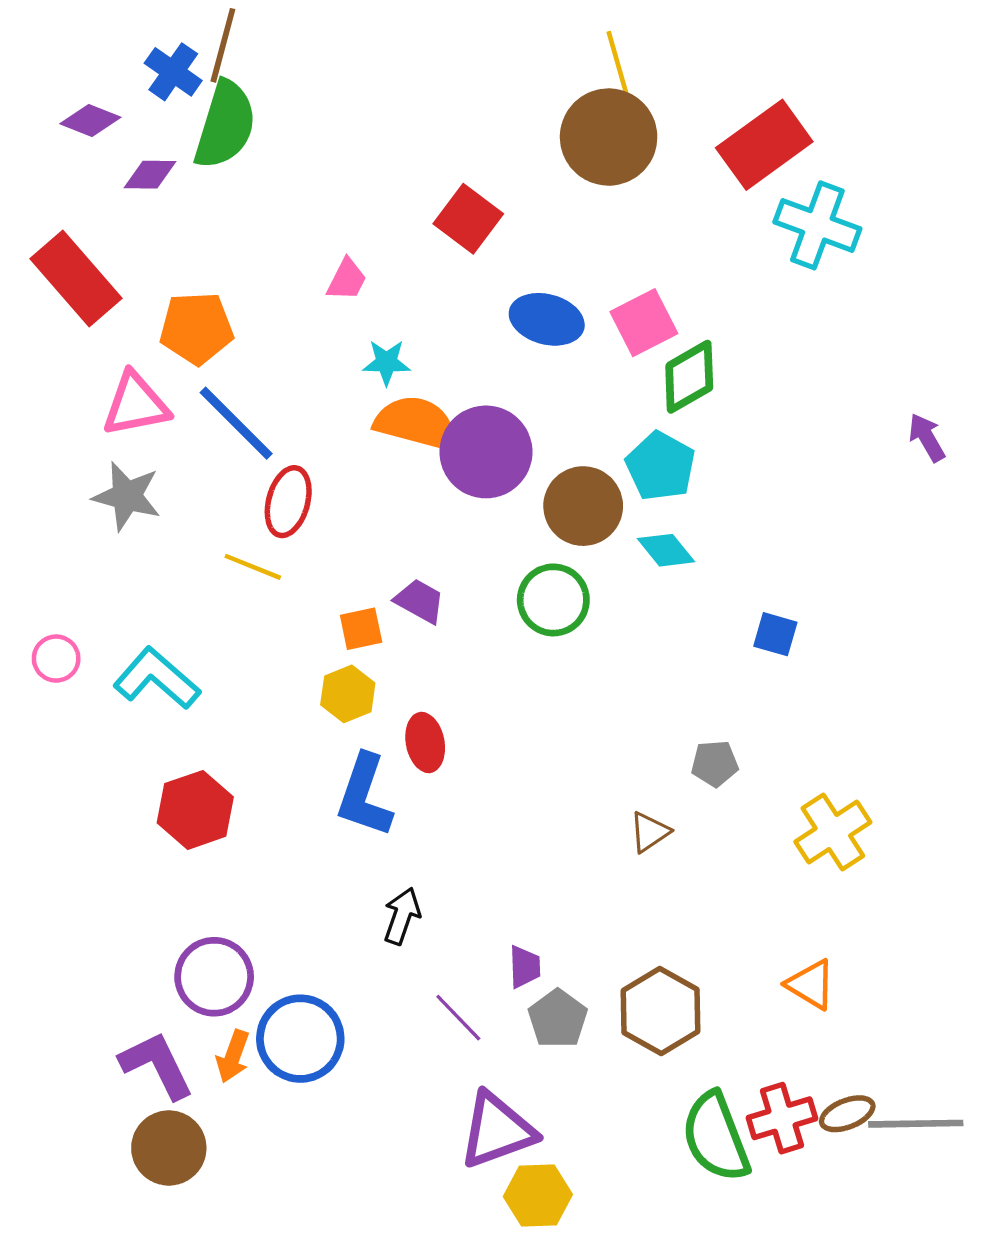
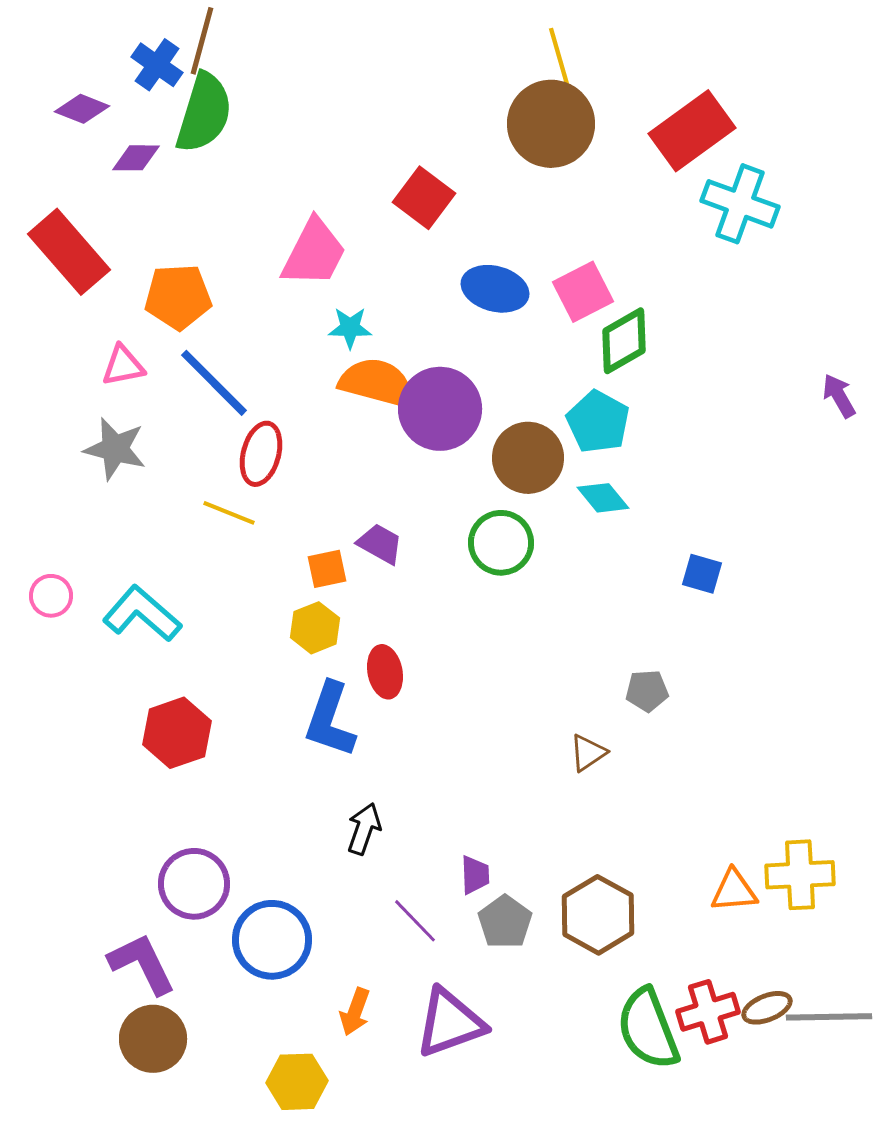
pink trapezoid: (347, 280) -> (314, 253), size x1.8
pink triangle: (136, 404) -> (123, 366), size x0.7
yellow cross: (833, 832) -> (800, 875), moved, turned 30
orange triangle: (811, 984) -> (734, 891), turned -36
orange arrow: (233, 1056) -> (355, 1012), moved
yellow hexagon: (538, 1196) -> (297, 1082), moved

